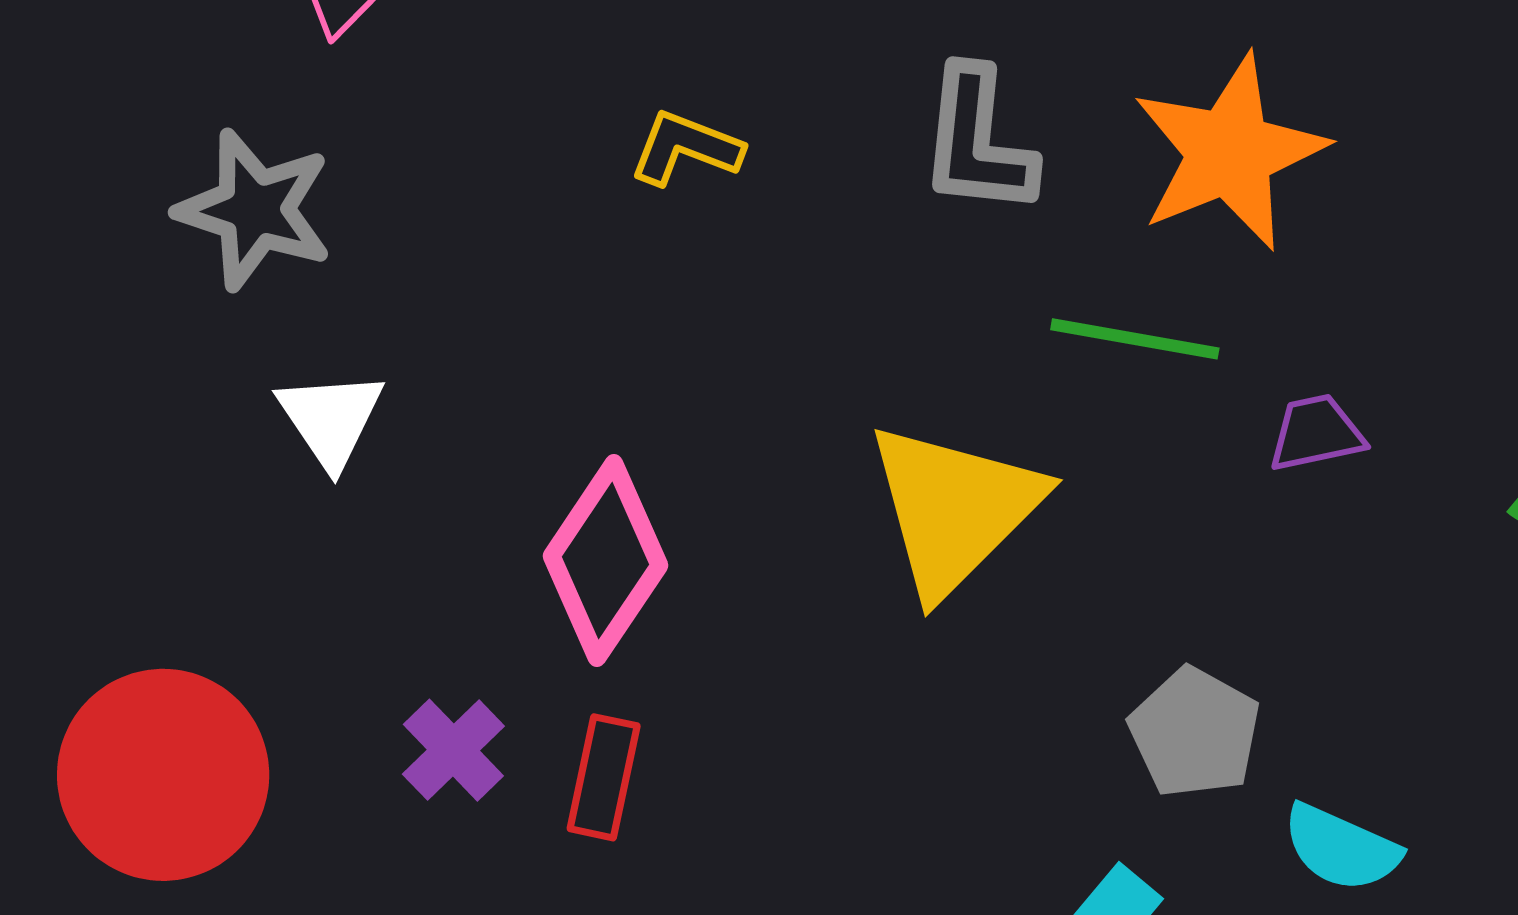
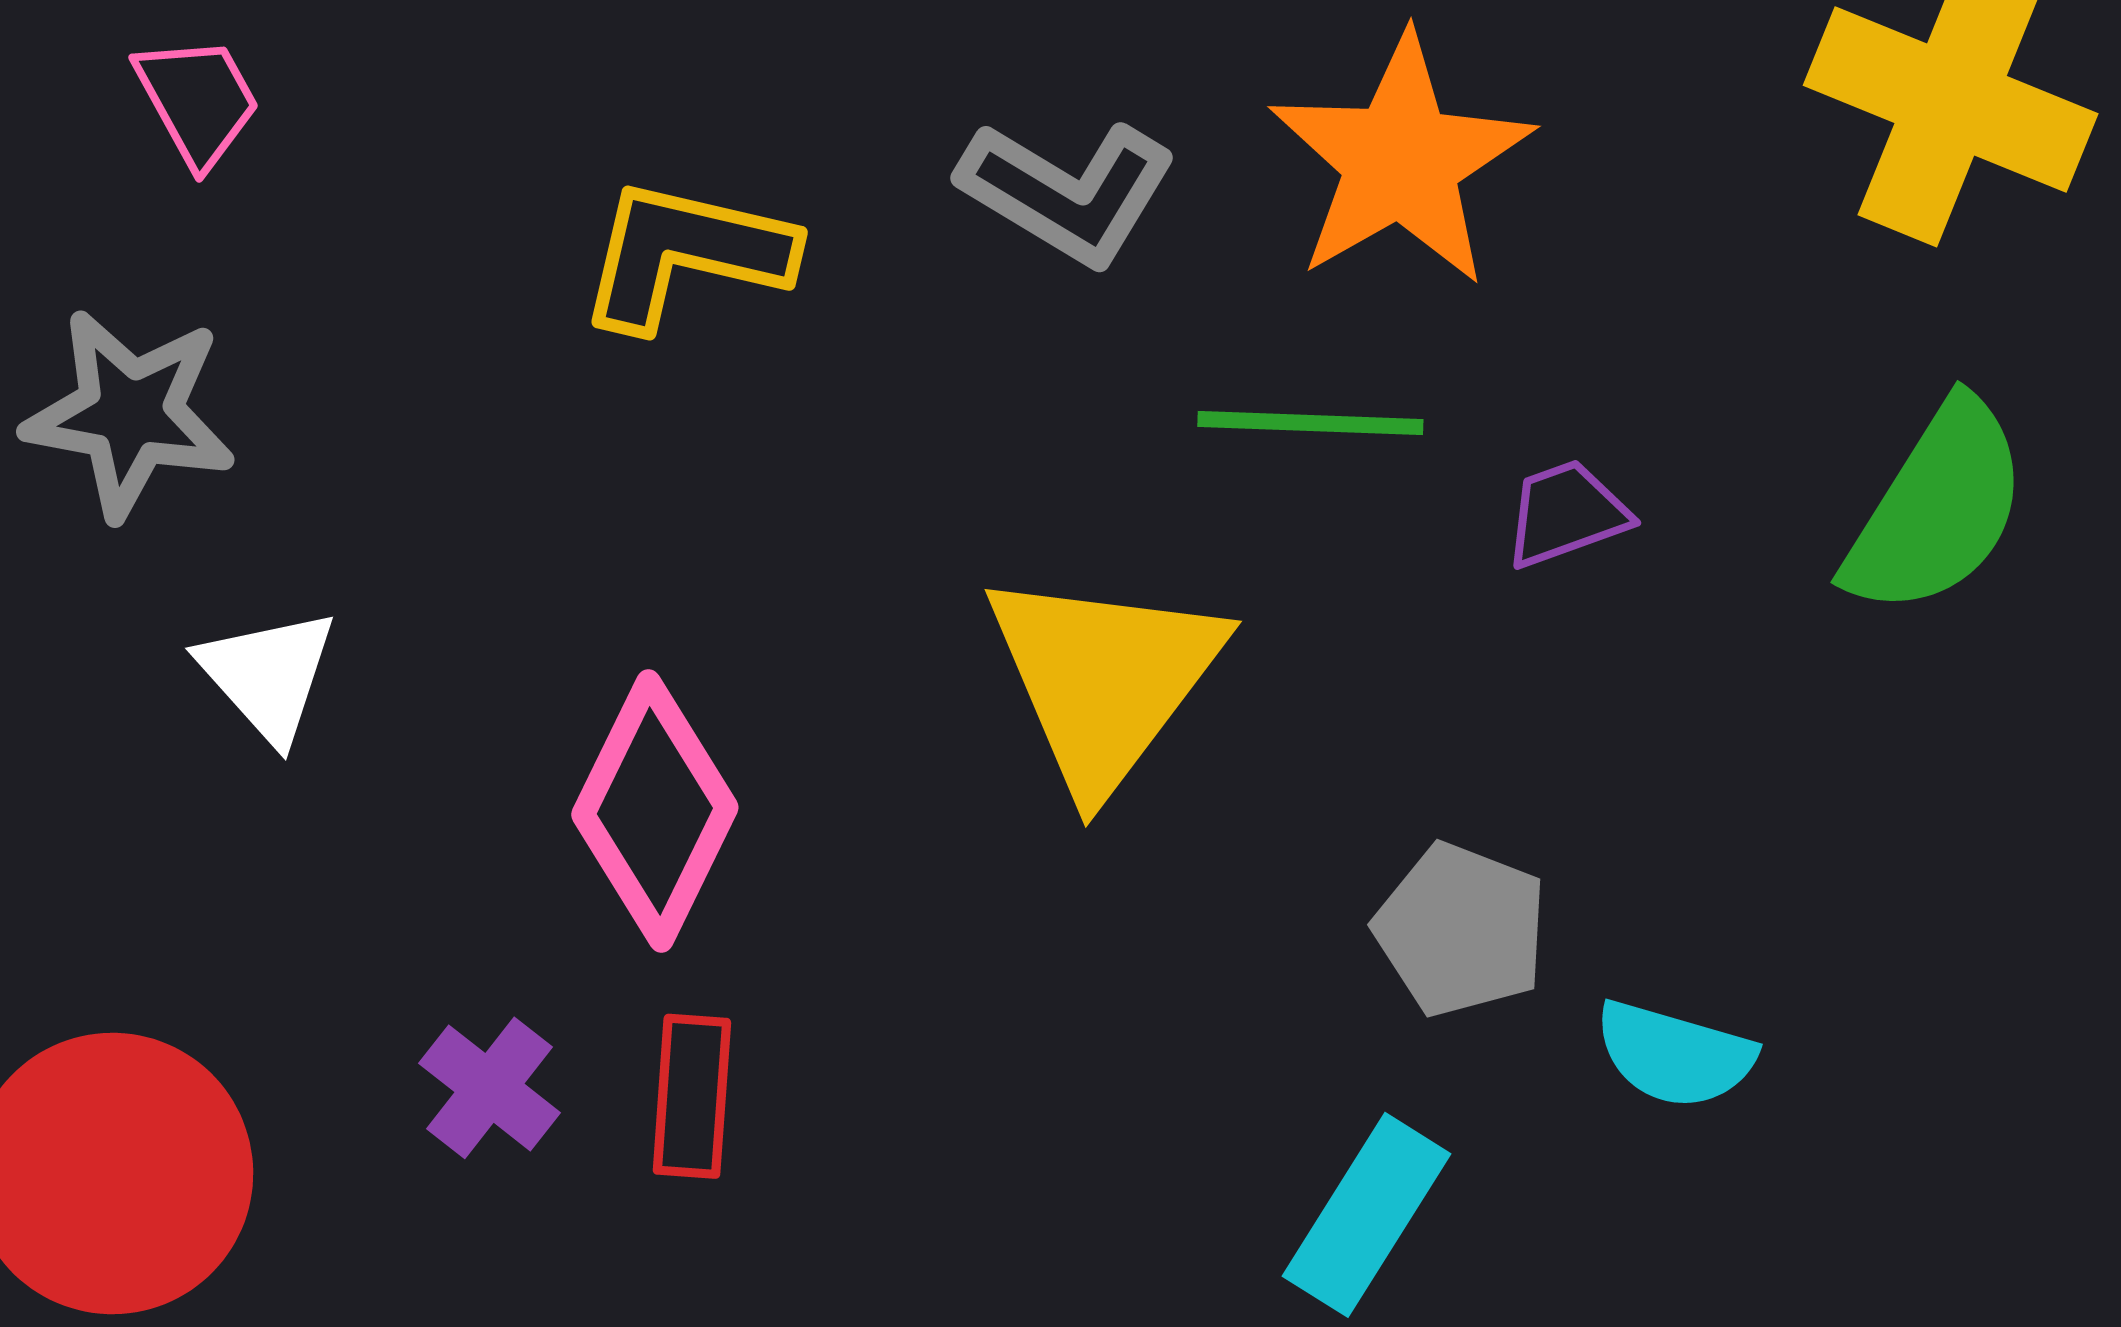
gray L-shape: (977, 141) -> (1067, 192), turned -57
yellow L-shape: (686, 148) -> (685, 254), size x1.5

